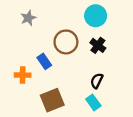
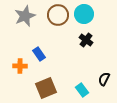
gray star: (28, 18) -> (25, 16), size x1.5
brown circle: (66, 42) -> (58, 15), moved
black semicircle: (97, 81) -> (104, 79), moved

